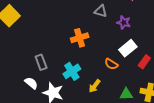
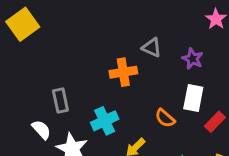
gray triangle: (101, 11) -> (152, 47), moved
white rectangle: (128, 48) -> (193, 98), turned -48

